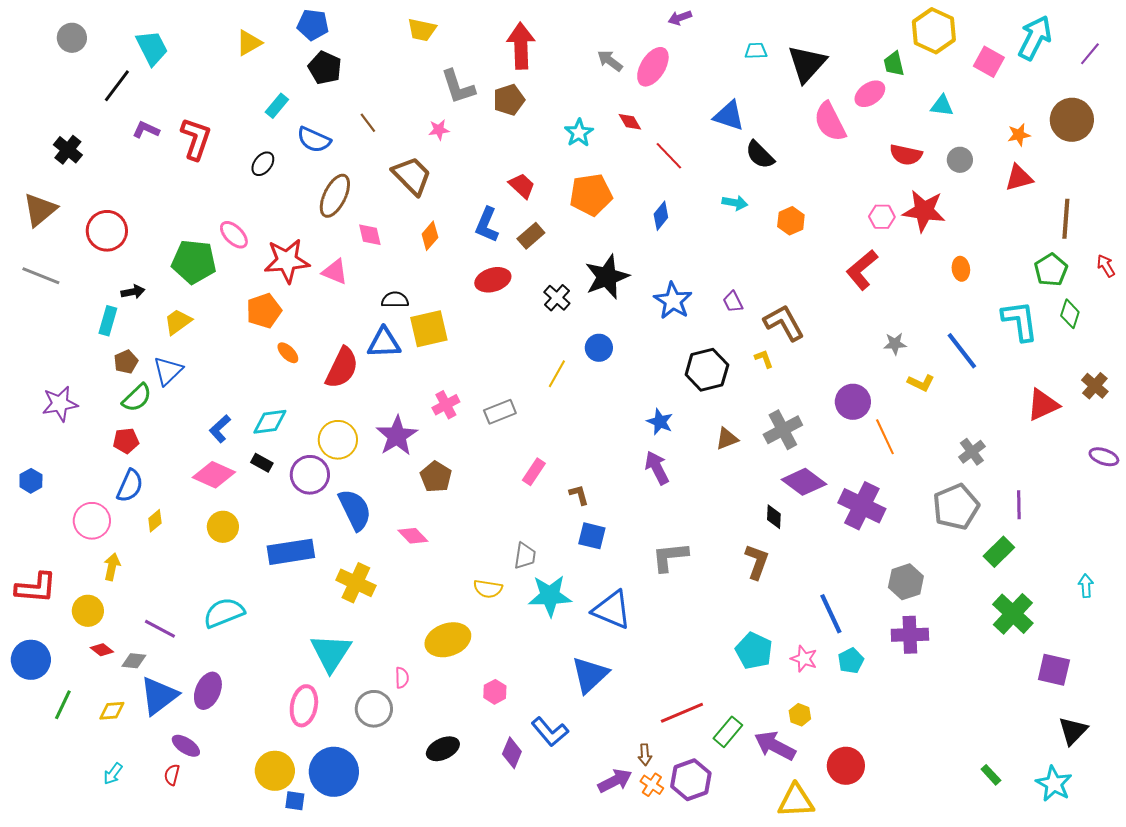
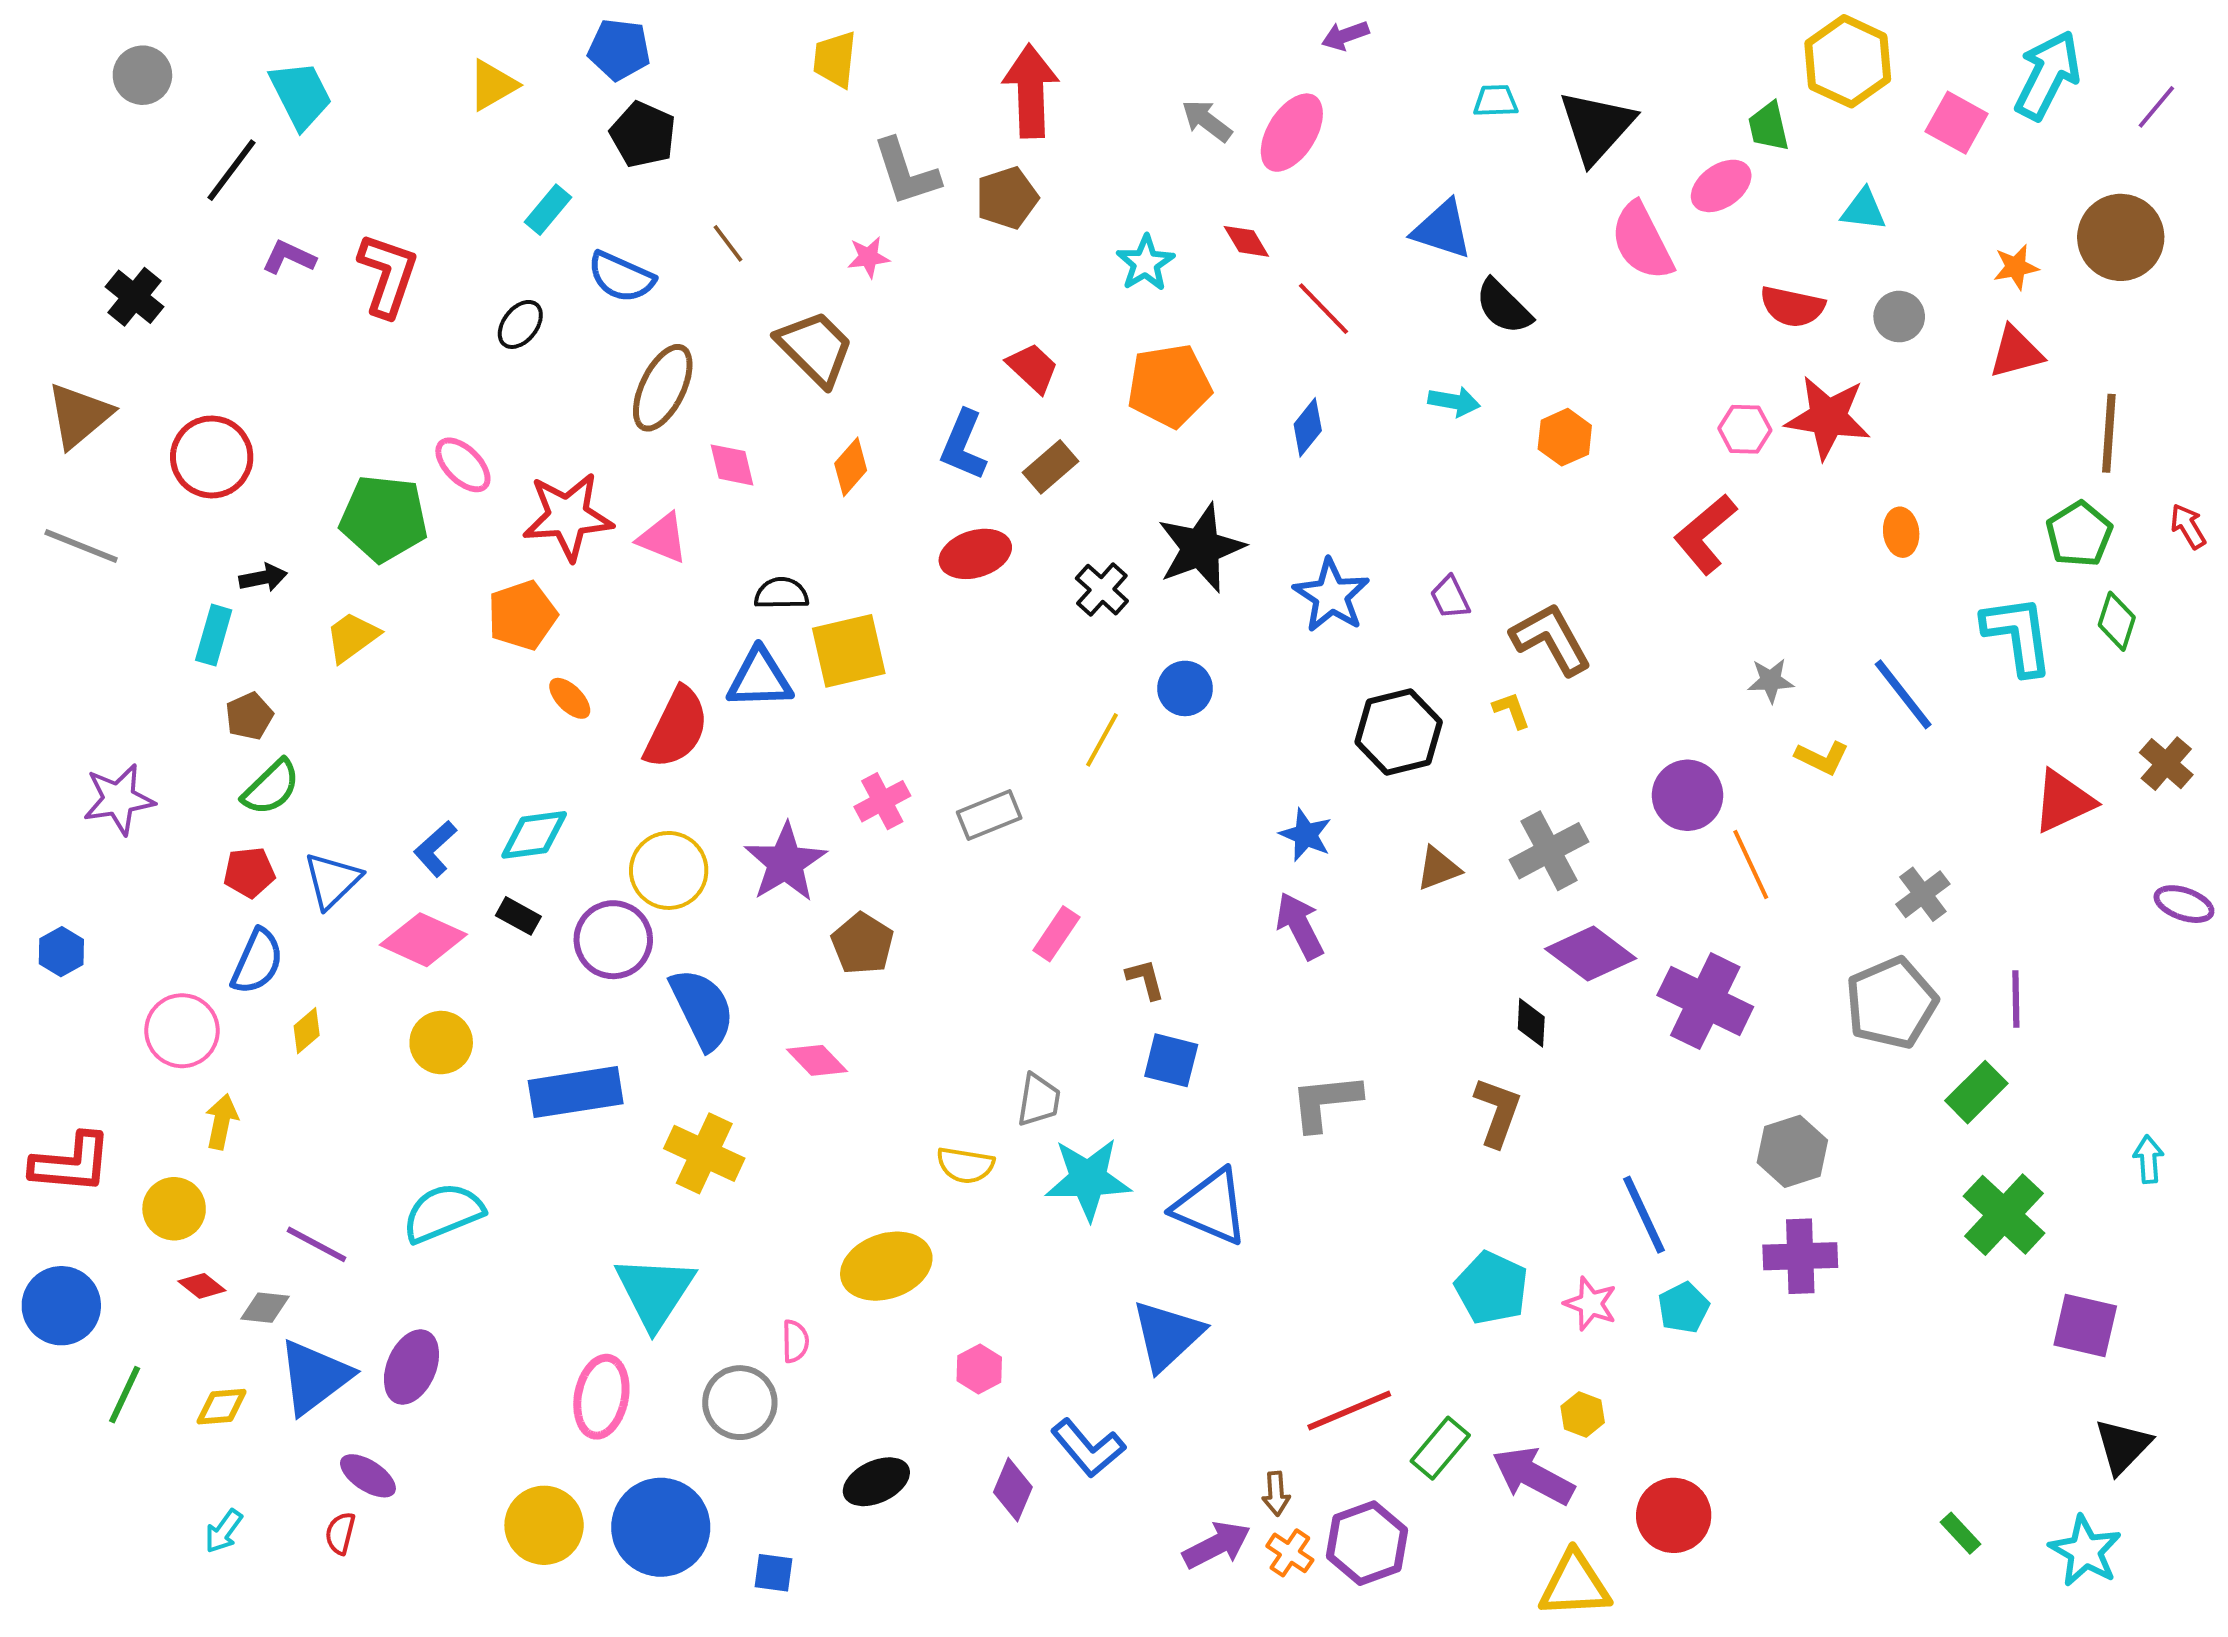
yellow trapezoid: (422, 30) -> (835, 59), turned 84
blue triangle: (168, 371) -> (332, 880), moved
blue square: (295, 801) -> (774, 1573), moved

